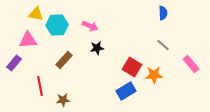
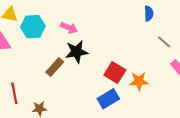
gray line: (163, 45) -> (164, 42), moved
black star: (97, 48) -> (77, 52), size x1.5
brown rectangle: (64, 60) -> (55, 67), moved

